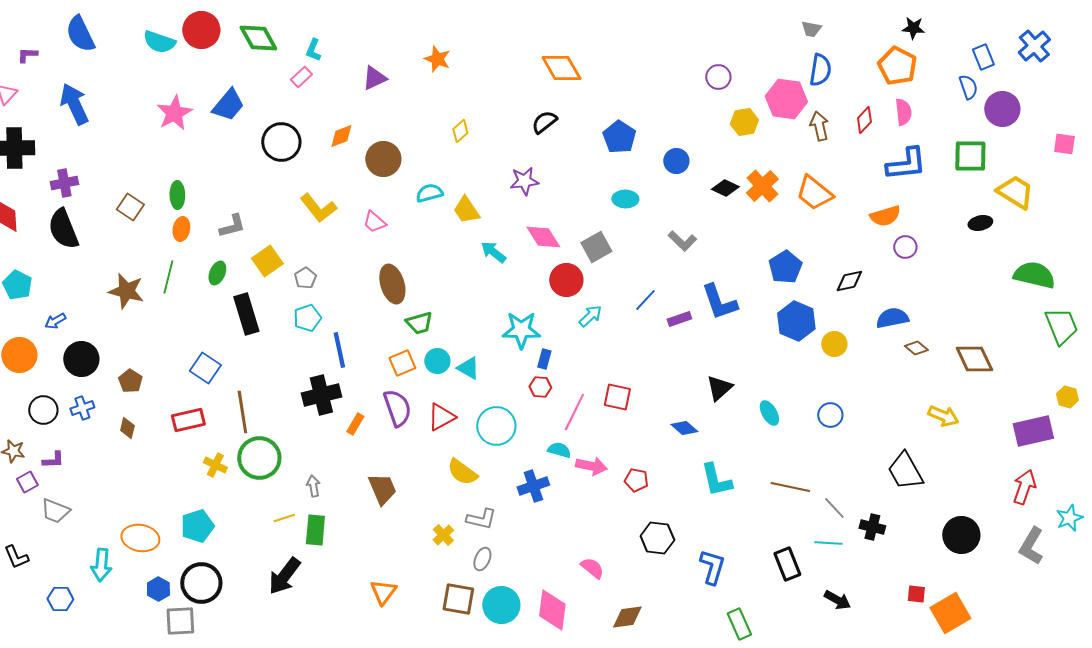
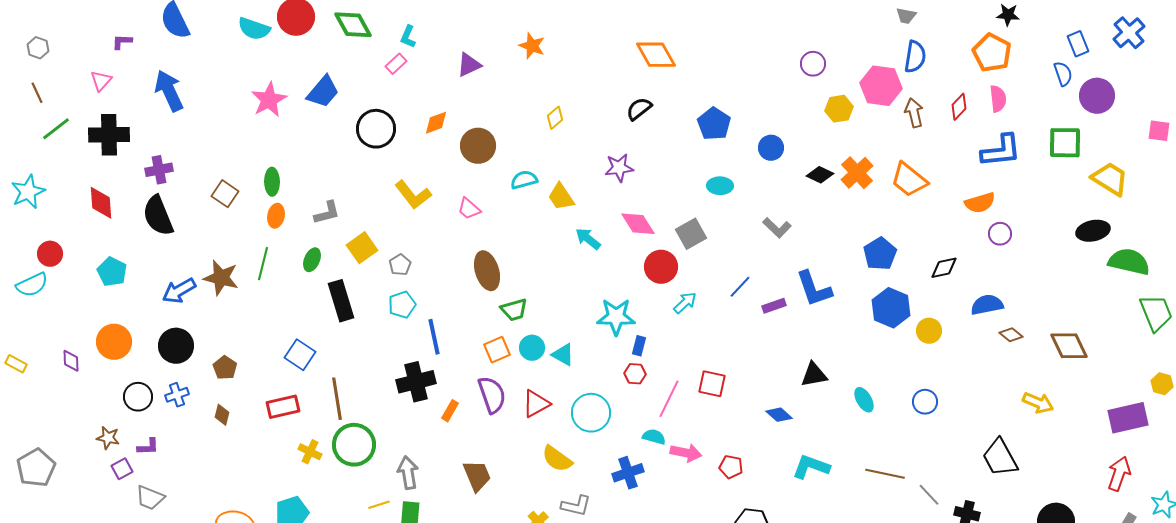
black ellipse: (980, 223) -> (1093, 231), moved, size x1.4
blue arrow: (55, 321) -> (179, 291), moved, size x1.6
black triangle: (719, 388) -> (814, 375), turned 32
cyan L-shape: (716, 480) -> (811, 467), turned 123
gray arrow: (313, 486) -> (408, 473), size x1.5

